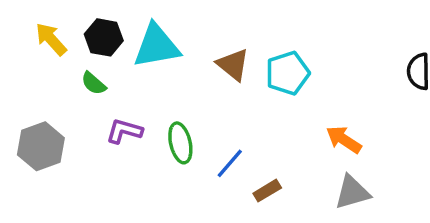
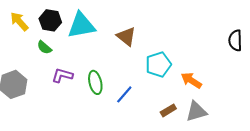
cyan pentagon: (288, 73) -> (158, 64), moved
brown rectangle: (267, 191) -> (168, 110), moved

